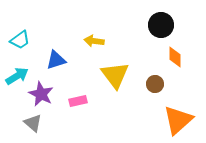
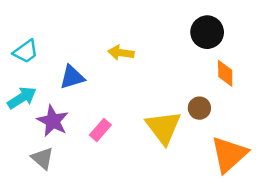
yellow triangle: (115, 75) -> (163, 127), moved
pink rectangle: (78, 101) -> (100, 130), turned -36

